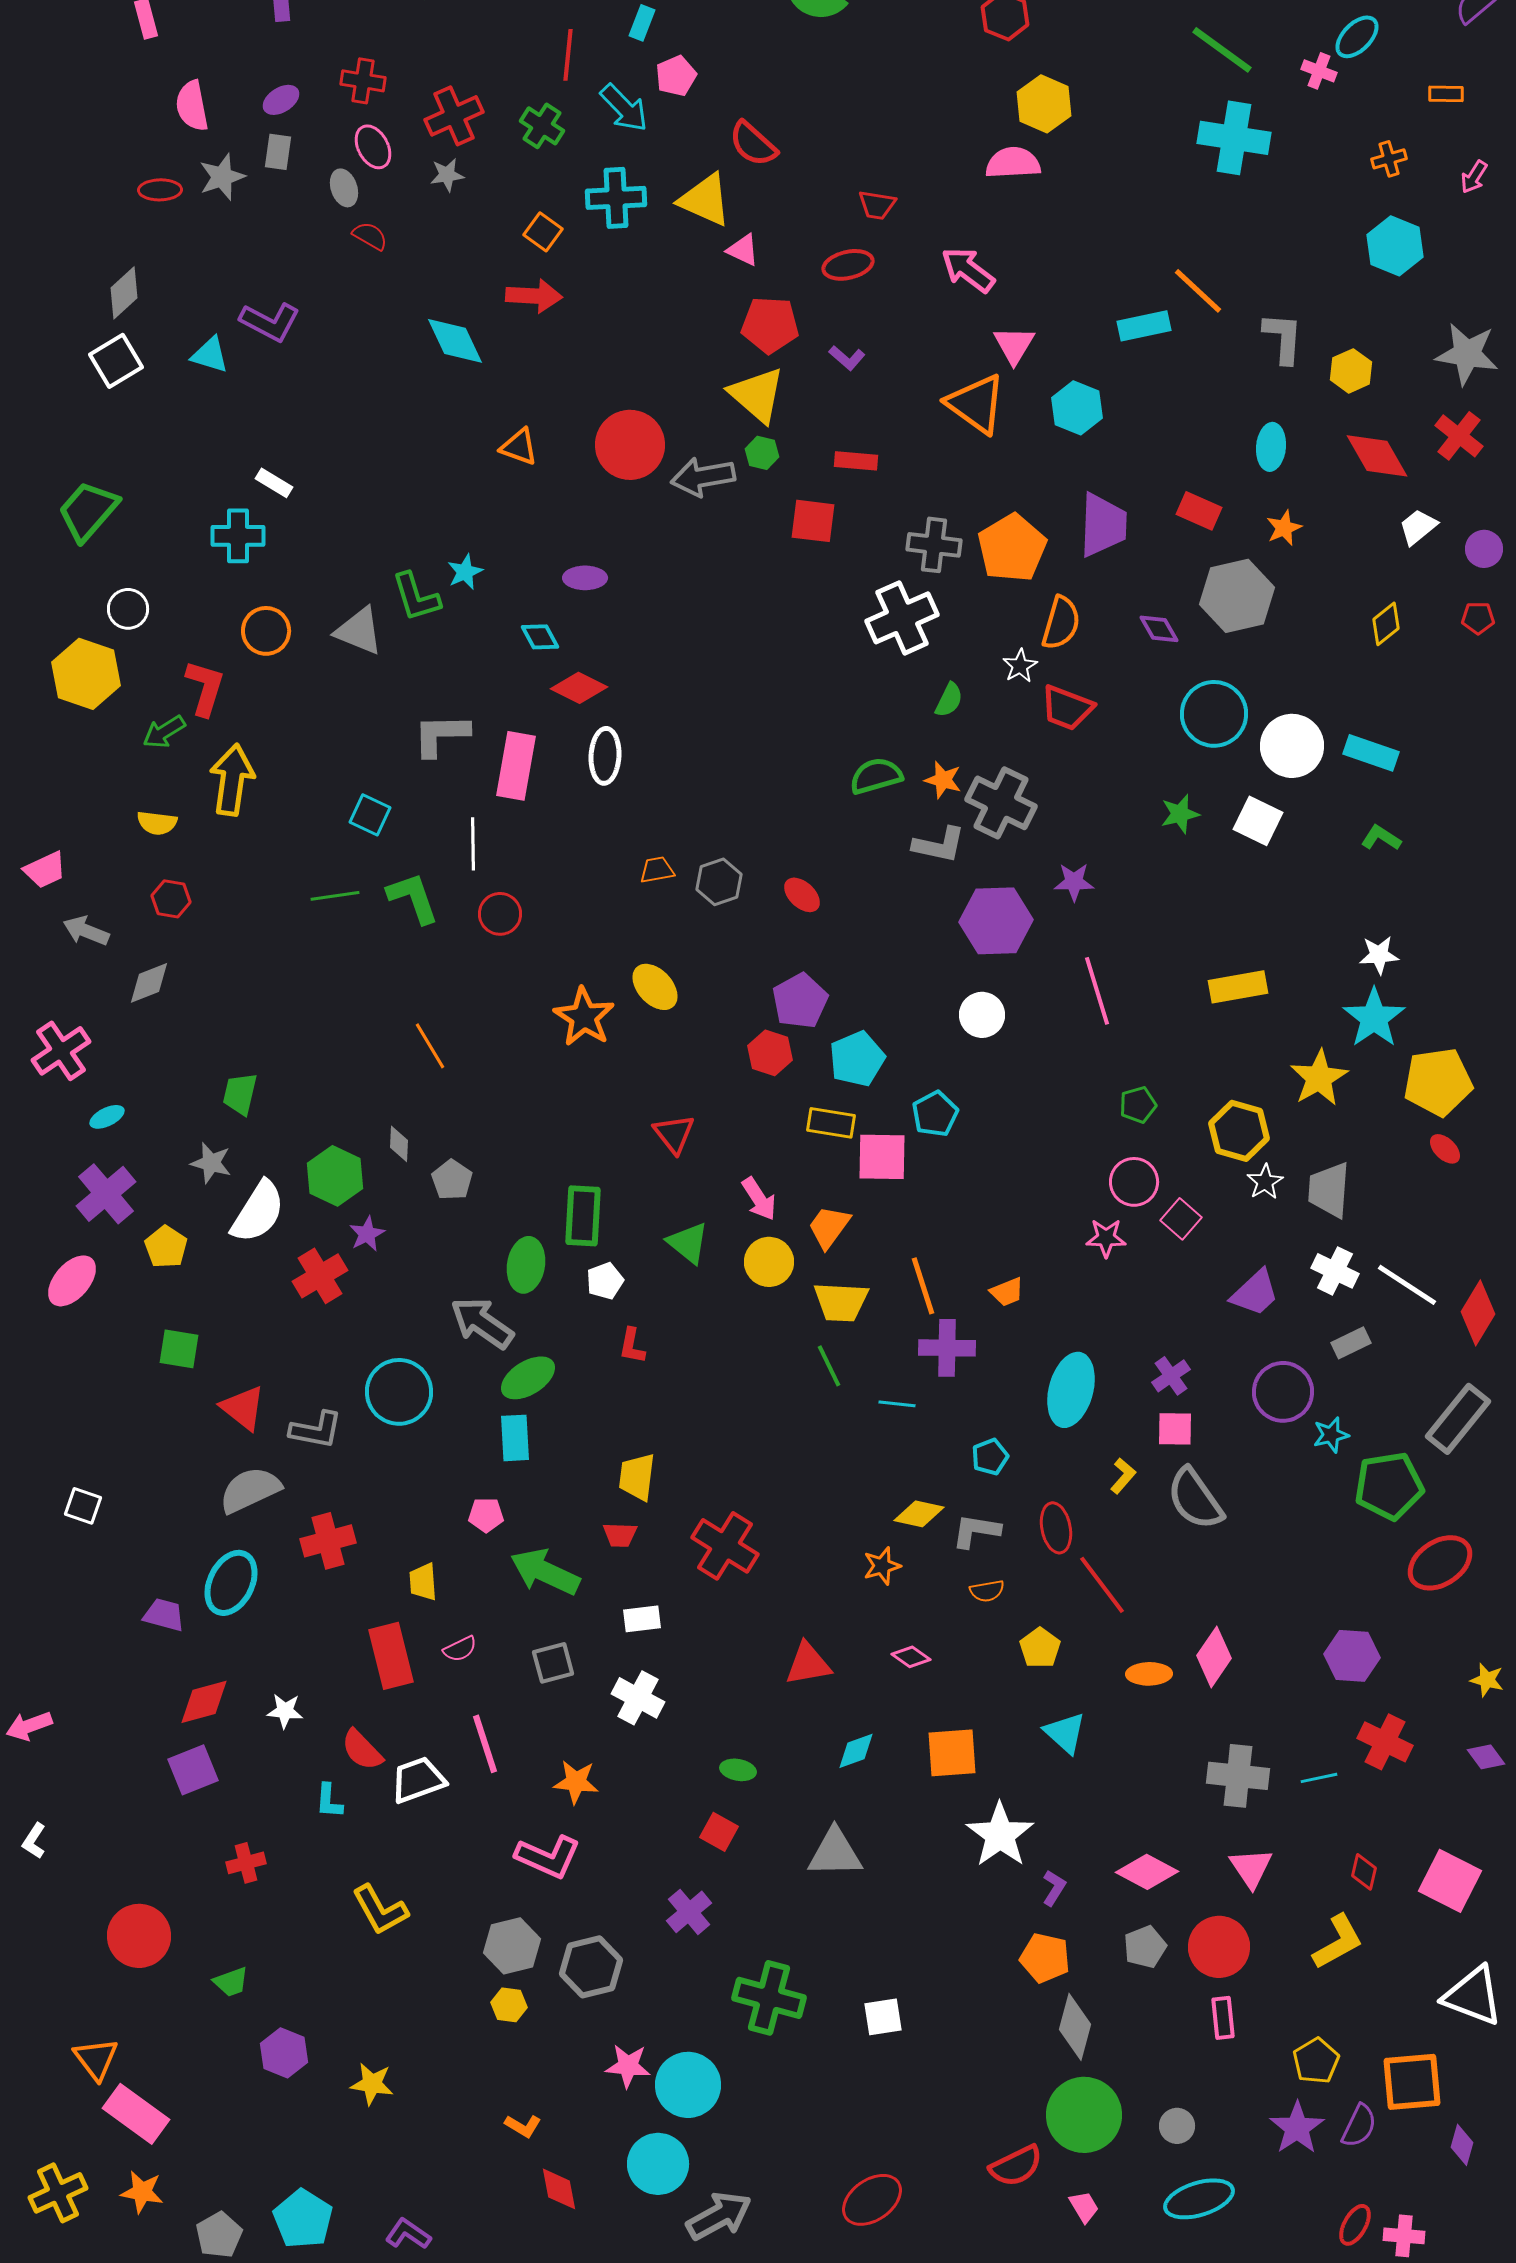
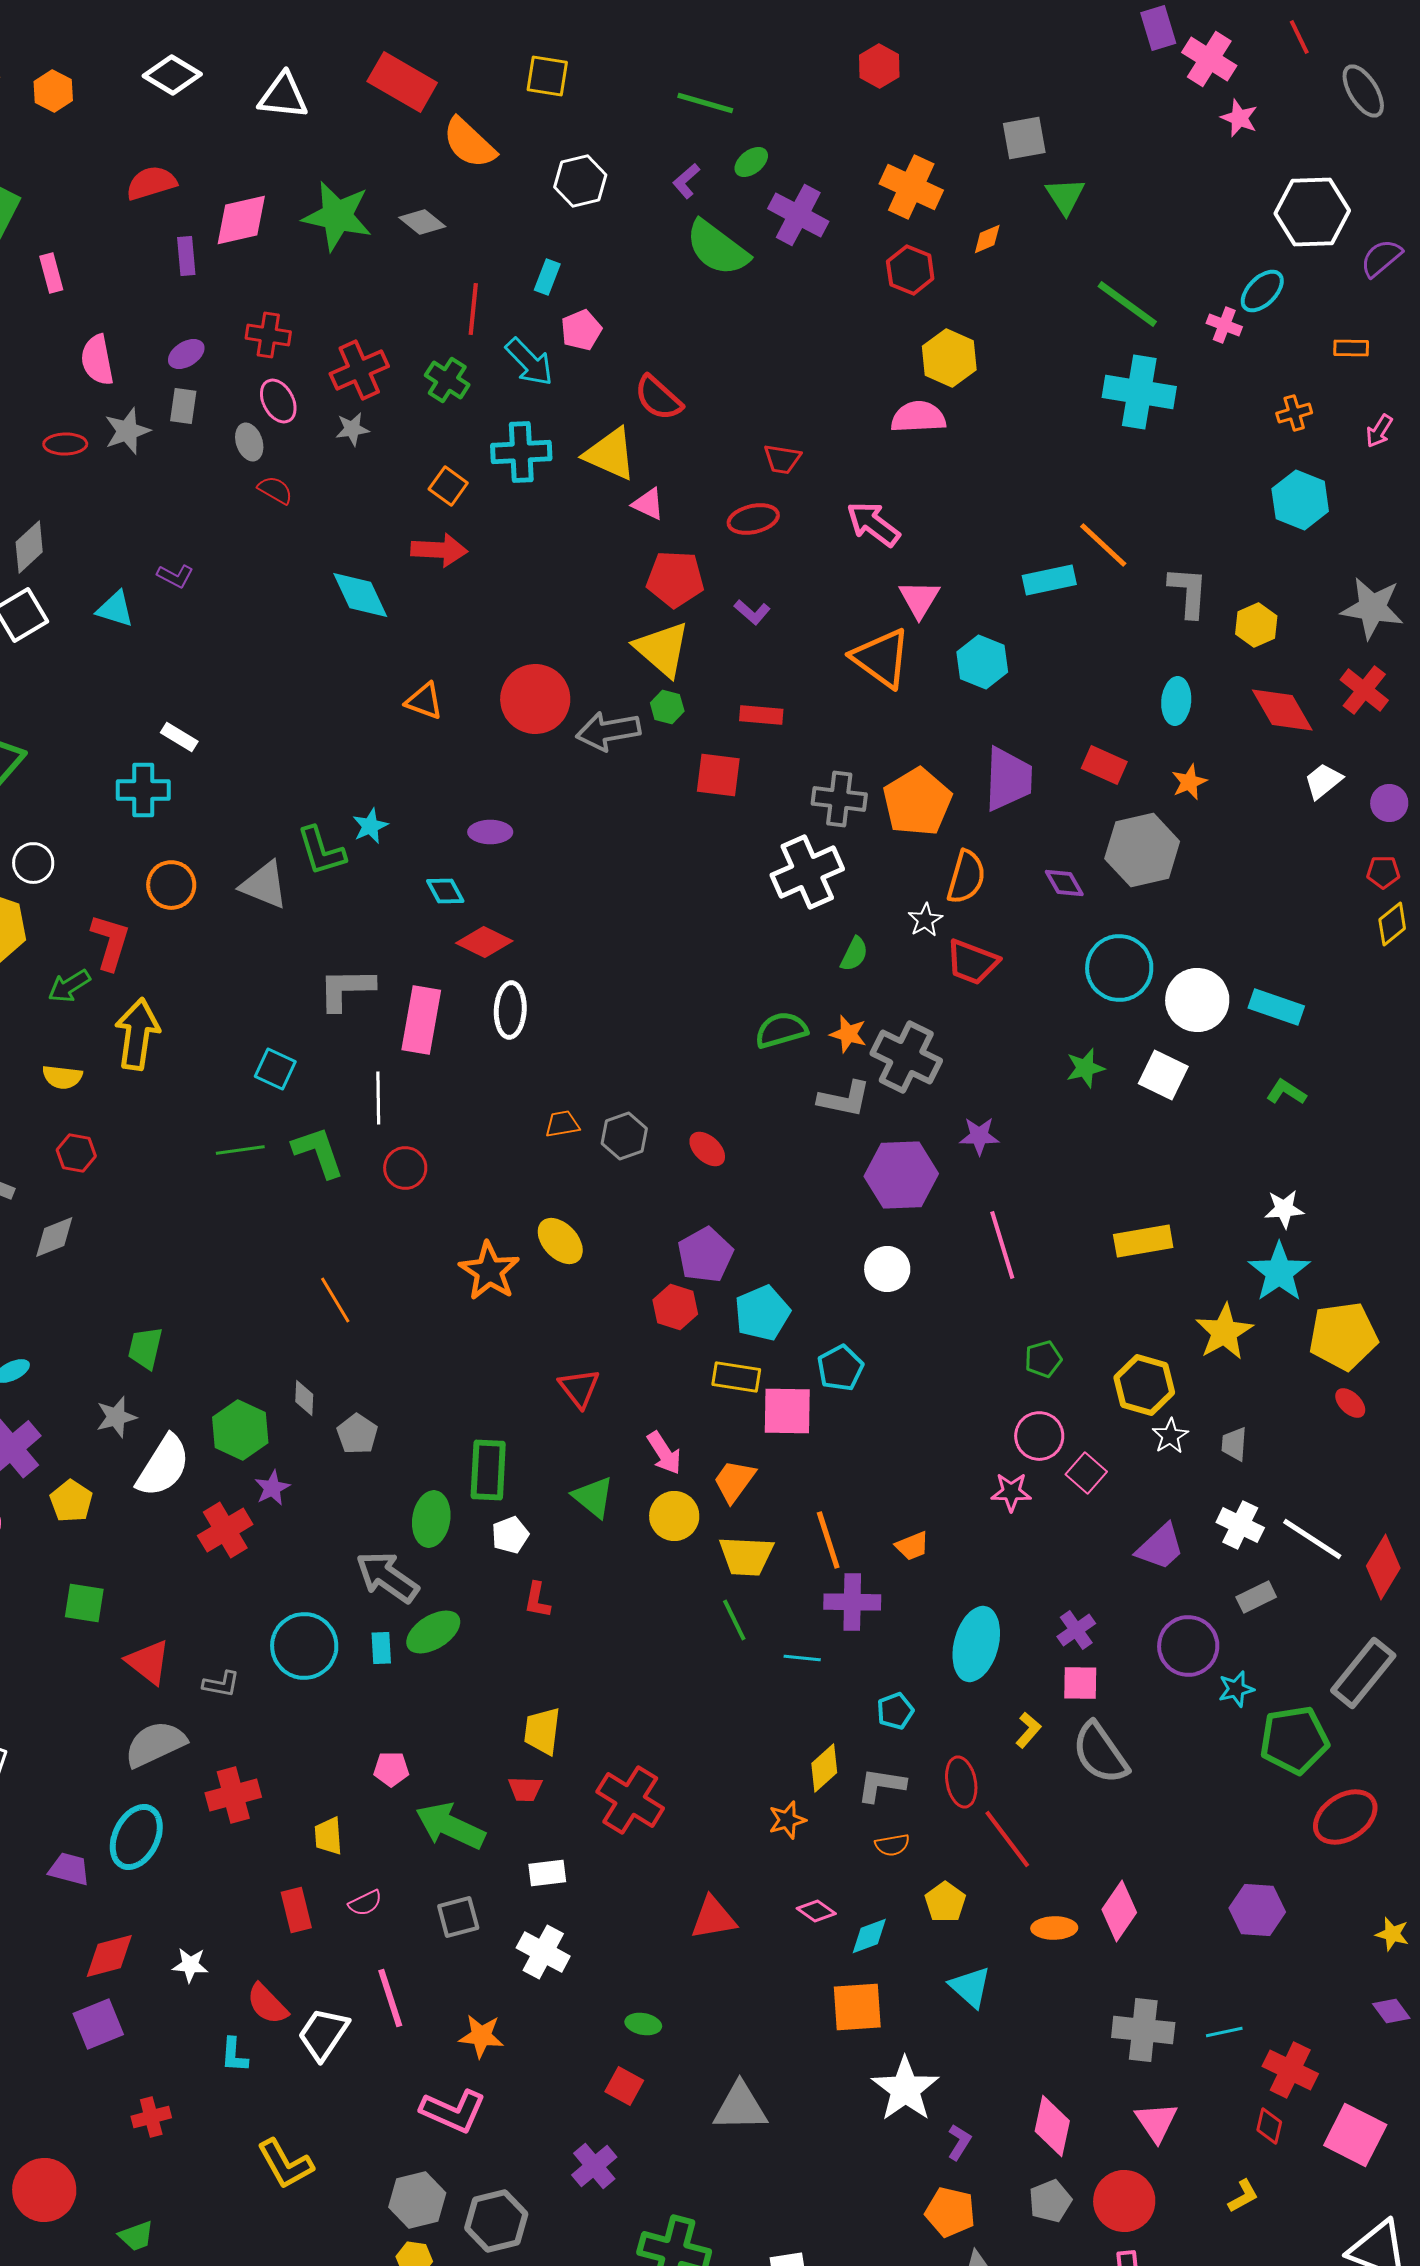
purple L-shape: (270, 322) -> (175, 576), size x0.6
yellow diamond: (1386, 624) -> (1392, 924), moved
gray star: (211, 1163) -> (116, 1417), turned -30
gray trapezoid: (1329, 1190) -> (1234, 1444), size x0.6
gray L-shape: (316, 1430) -> (221, 1684), size x0.7
cyan rectangle: (515, 1438) -> (381, 1648), moved, size x0.7
yellow diamond: (919, 1514) -> (824, 1768), turned -54
red rectangle: (391, 1656) -> (296, 1910), size x0.7
red cross: (1385, 1742) -> (1290, 2070), moved
cyan diamond: (856, 1751) -> (869, 1936), moved
white trapezoid: (418, 1780) -> (323, 2034), turned -36
pink diamond: (1147, 1872) -> (1052, 2126), turned 74
yellow L-shape: (1338, 1942) -> (1243, 2196), size x0.6

